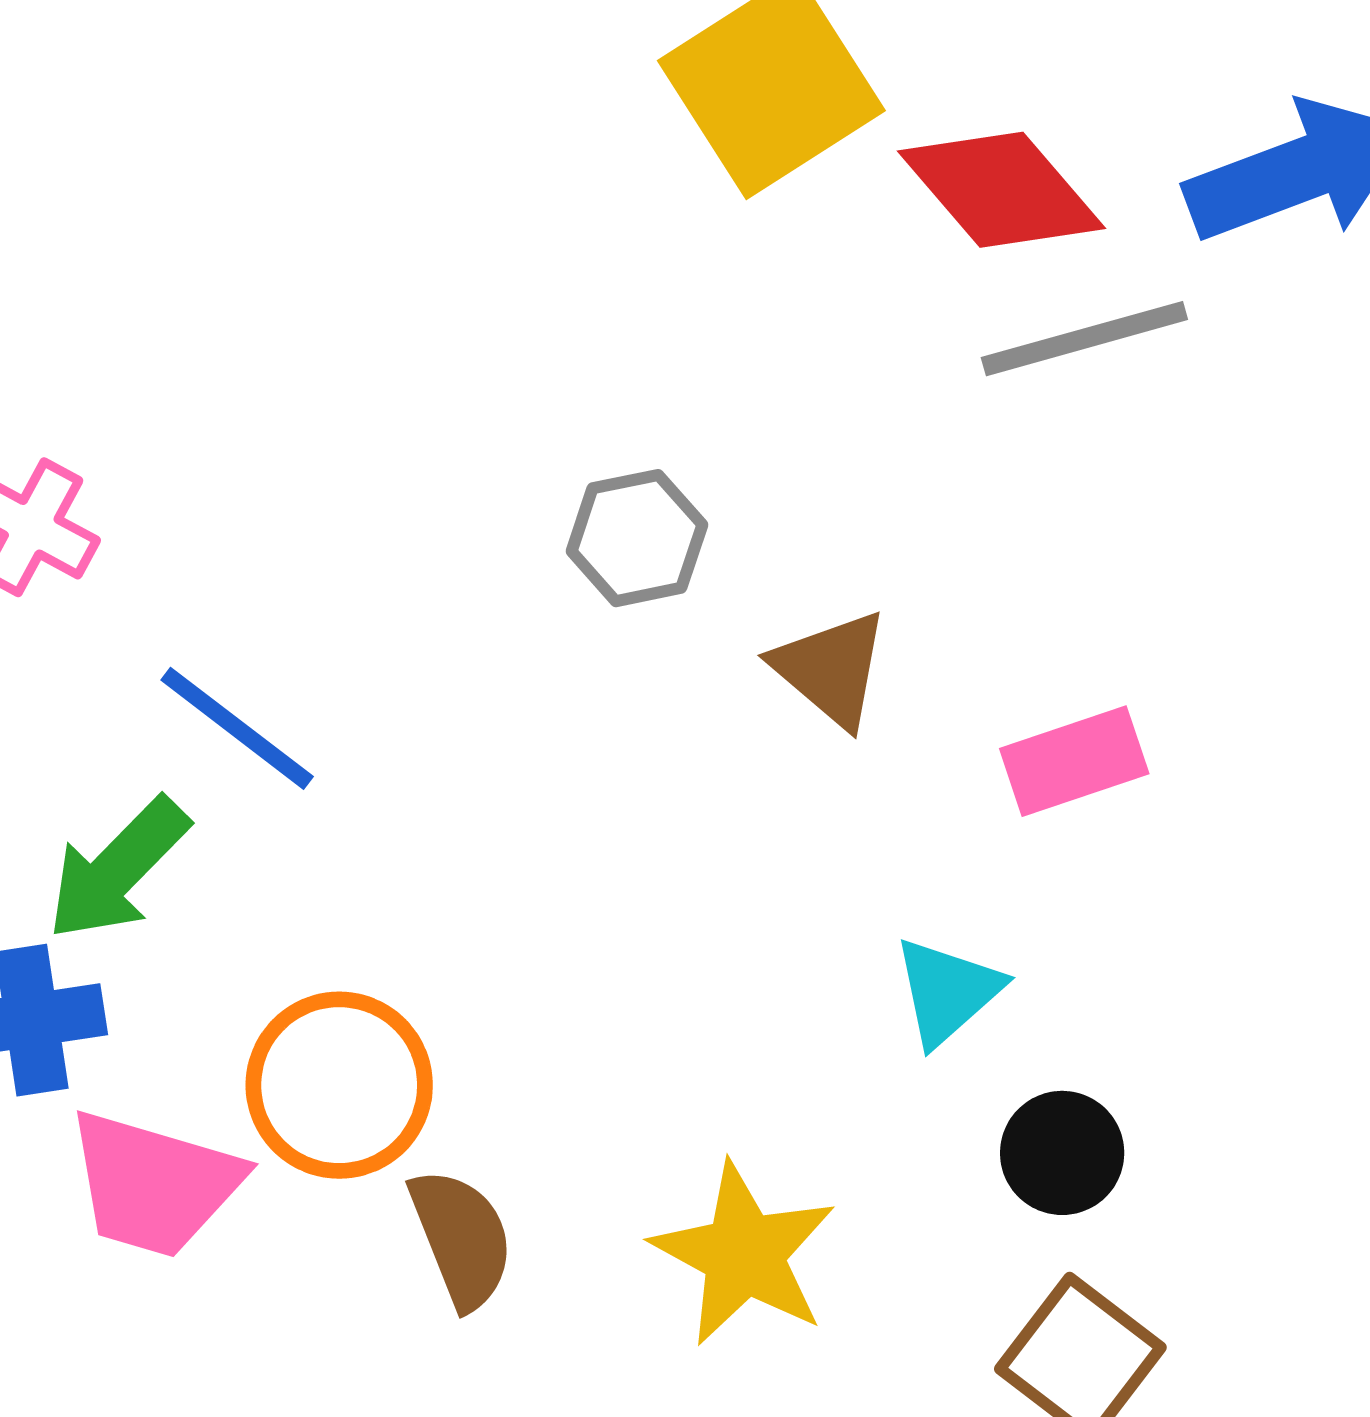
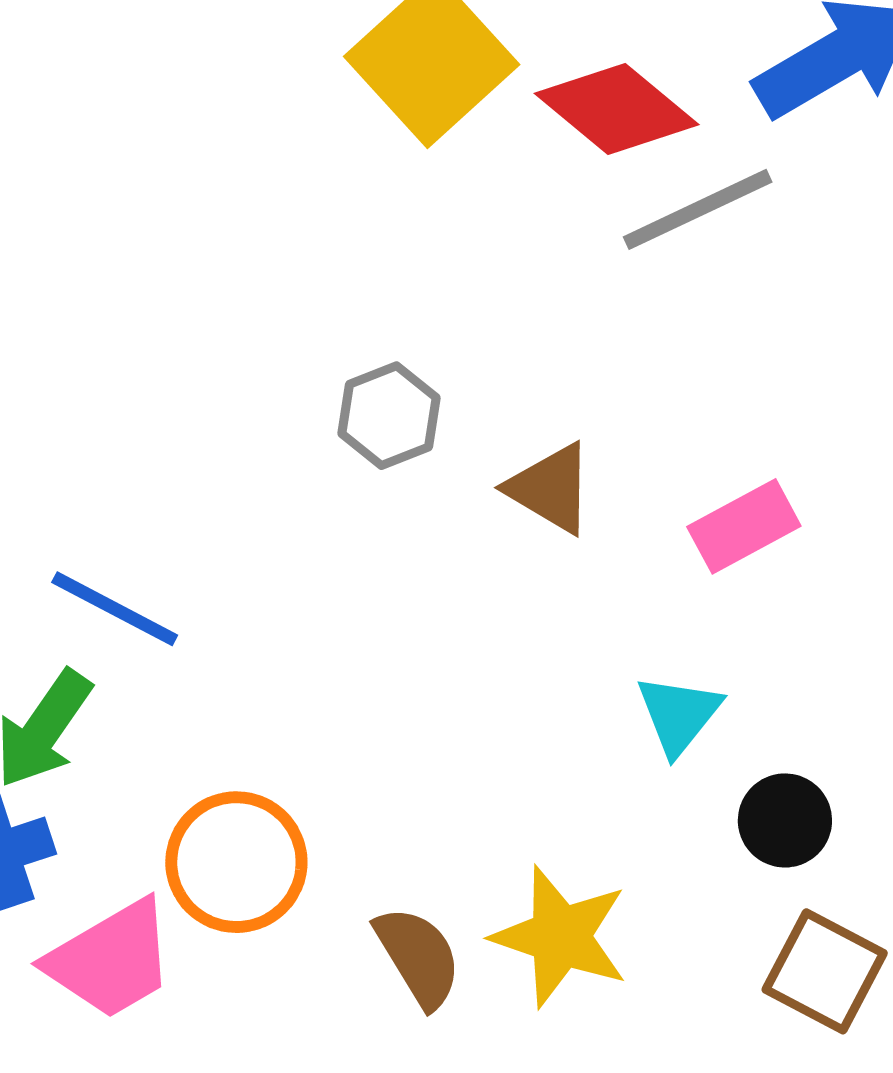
pink trapezoid: (154, 1184) -> (111, 960), turned -37
brown semicircle: (461, 1238) -> (418, 957), moved

